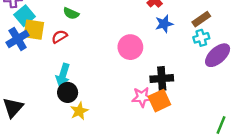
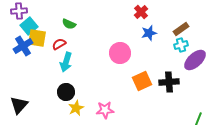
cyan arrow: (63, 75) -> (66, 62), moved
black cross: (162, 78) -> (169, 82), moved
pink star: (142, 97) -> (105, 110), moved
orange square: (159, 101) -> (142, 81), moved

